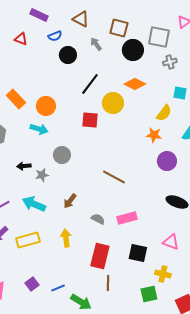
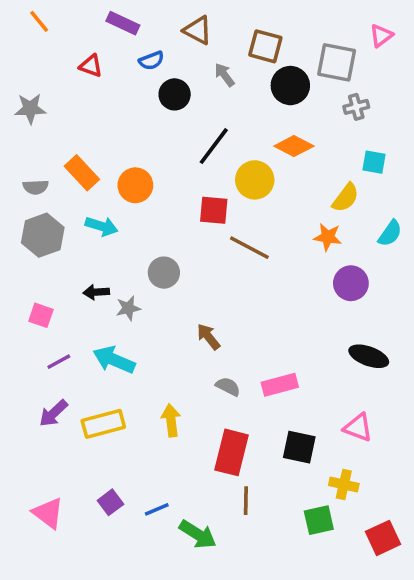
cyan arrow: (39, 129) -> (102, 226), moved
brown line: (114, 177) -> (249, 248), moved
brown arrow: (70, 201) -> (208, 337), moved, turned 105

